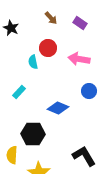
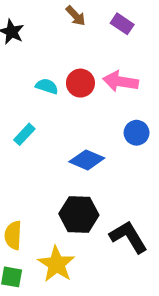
red circle: (48, 48) -> (80, 83), moved
cyan semicircle: (33, 62) -> (47, 86), turned 120
black hexagon: (33, 134) -> (79, 214), moved

